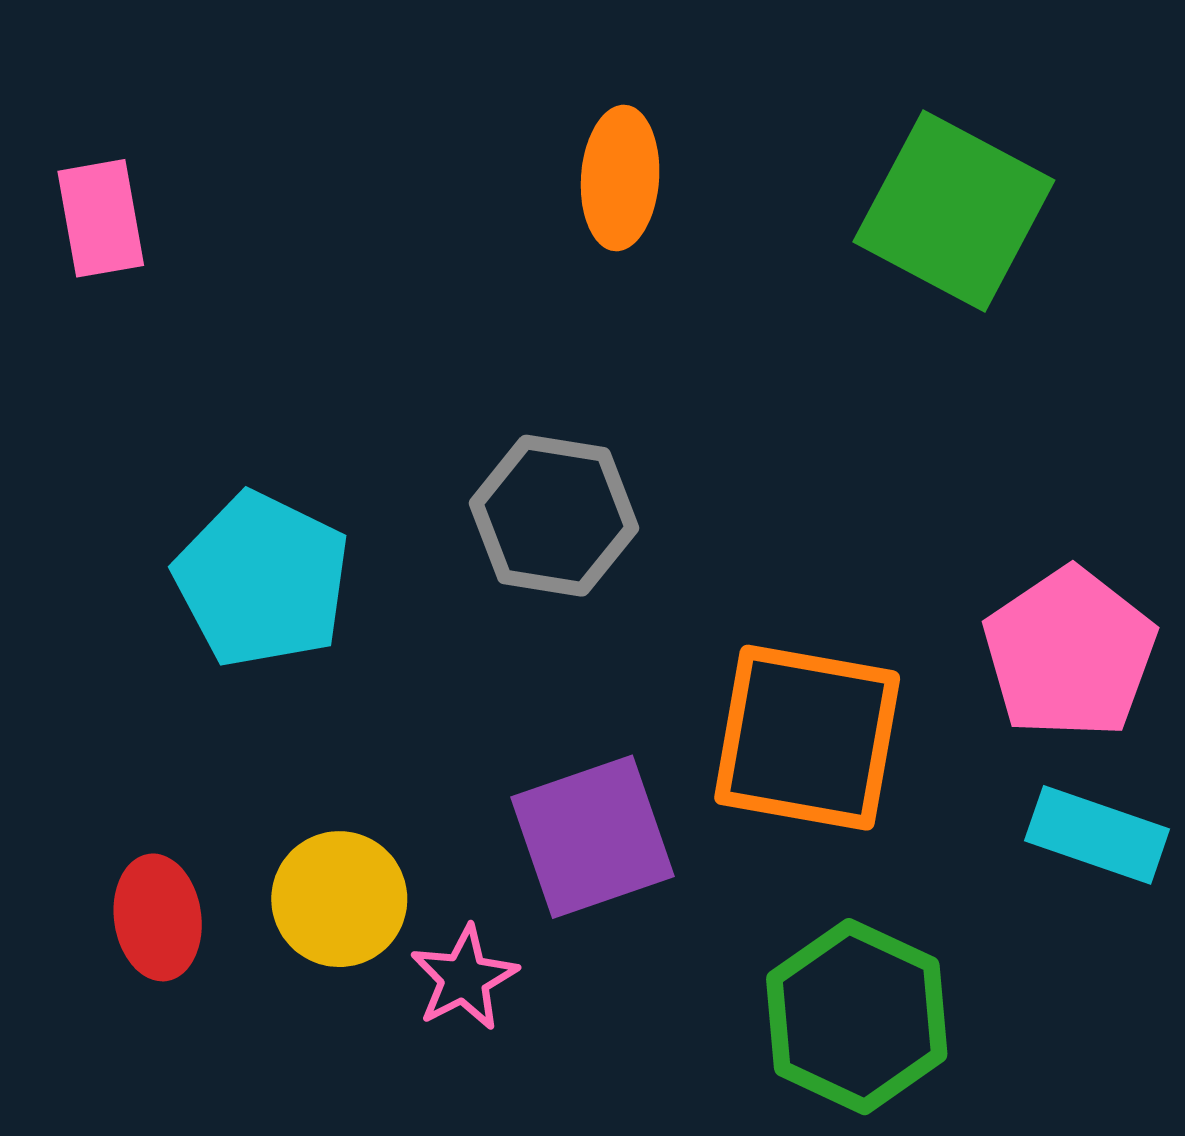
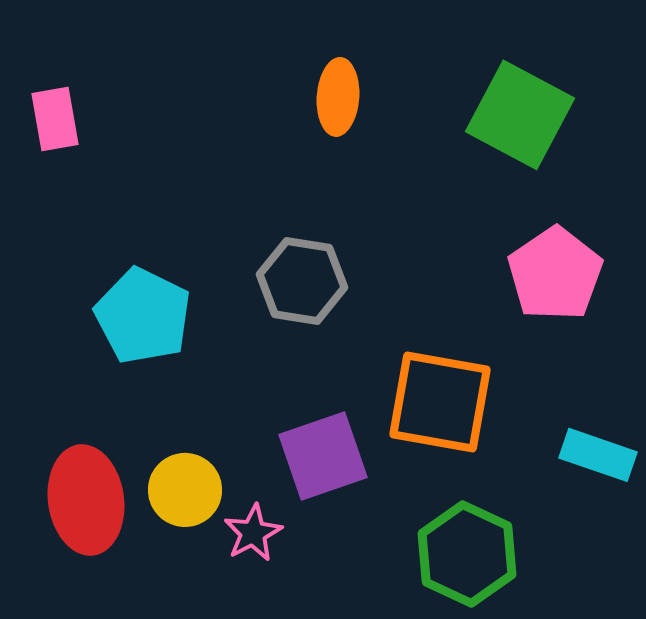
pink pentagon: (1070, 653) -> (555, 274), moved
red ellipse: (158, 917) -> (86, 500), size x1.6

